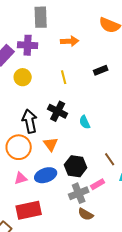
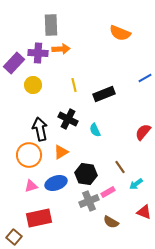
orange arrow: (70, 41) -> (61, 49), moved
black rectangle: (101, 70) -> (104, 94), moved, size x1.5
orange triangle: (51, 144) -> (61, 152), turned 35
brown semicircle: (86, 214) -> (111, 222), moved

